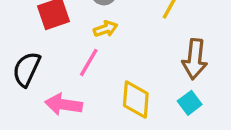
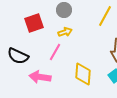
black semicircle: (27, 69) -> (18, 56), turned -90

